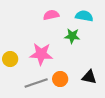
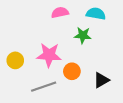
black triangle: (89, 77) -> (101, 80), turned -42
orange circle: (60, 79) -> (72, 71), moved

